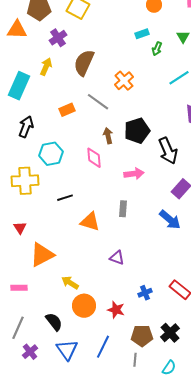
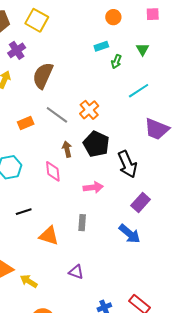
orange cross: (124, 81) -> (89, 110), moved
black pentagon: (137, 131) -> (96, 144), turned -30
yellow arrow: (70, 283) -> (29, 281), moved

